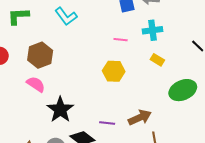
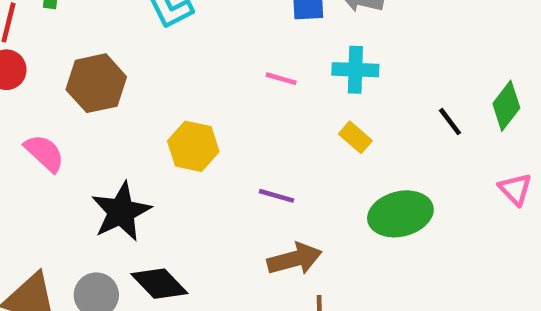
yellow hexagon: (114, 71) -> (193, 146), moved
pink semicircle: (36, 84) -> (45, 153), moved
purple line: (107, 123) -> (277, 196), moved

